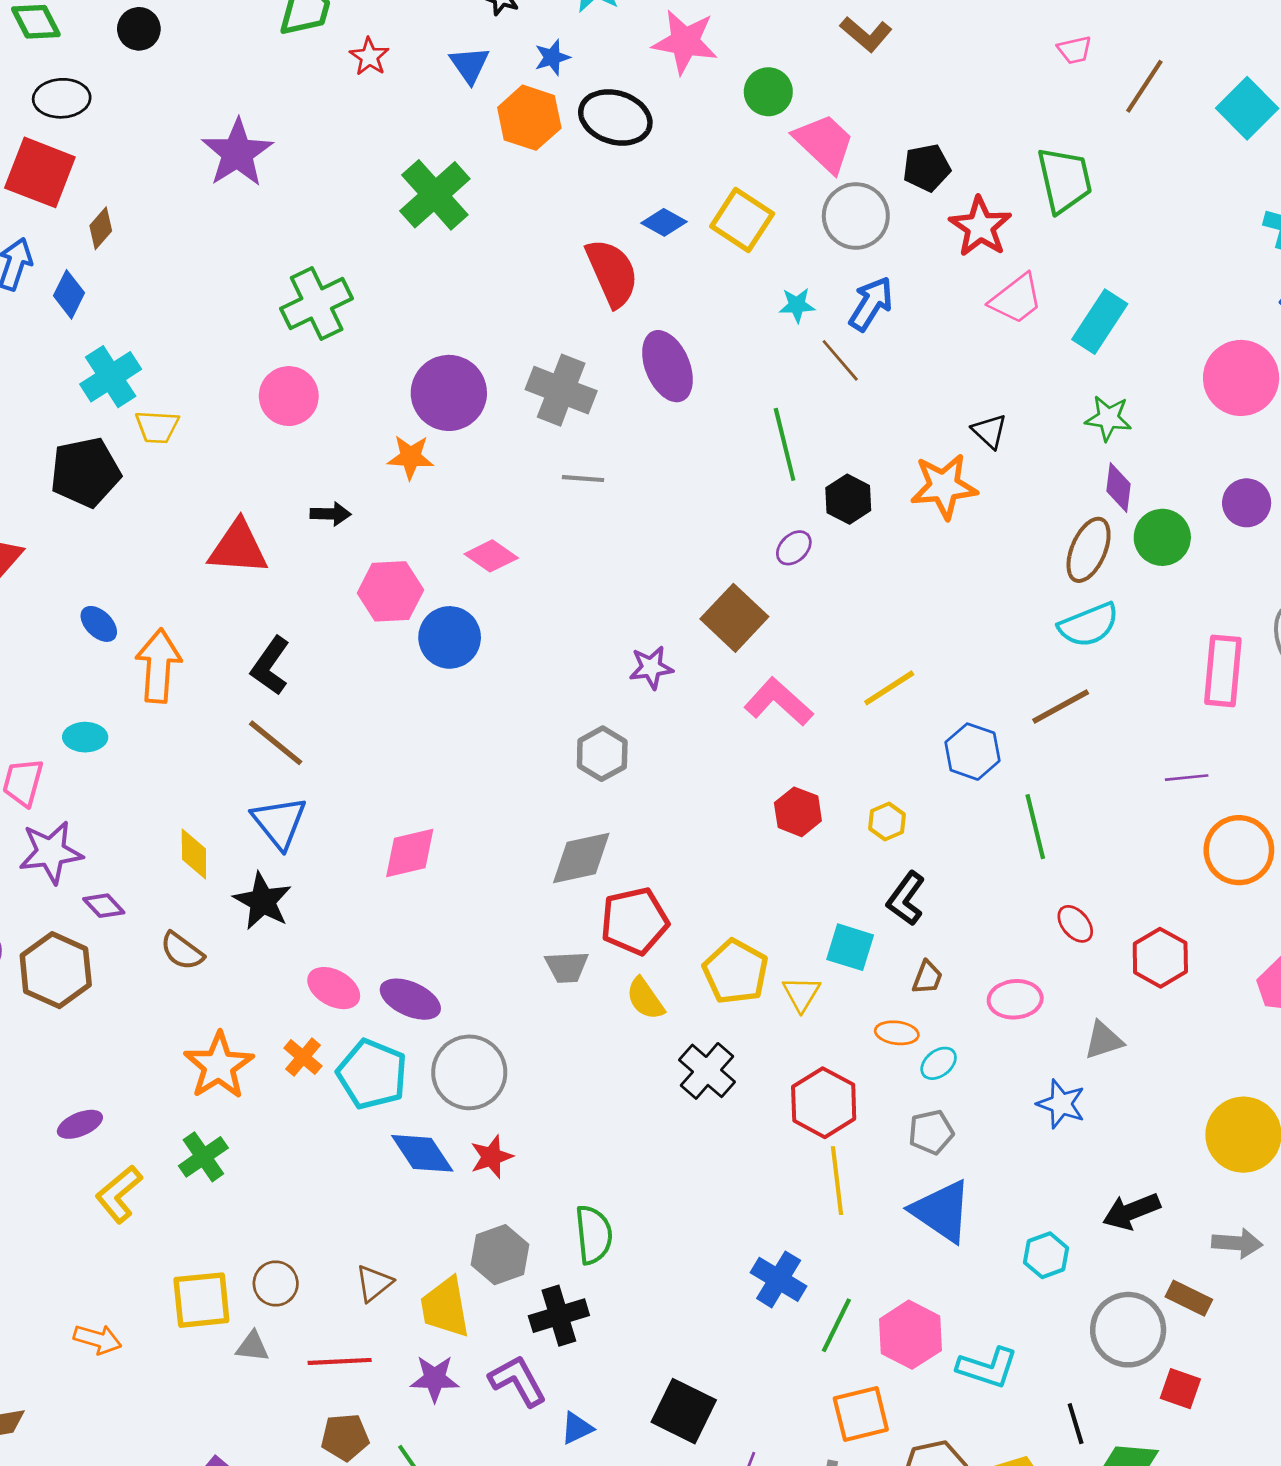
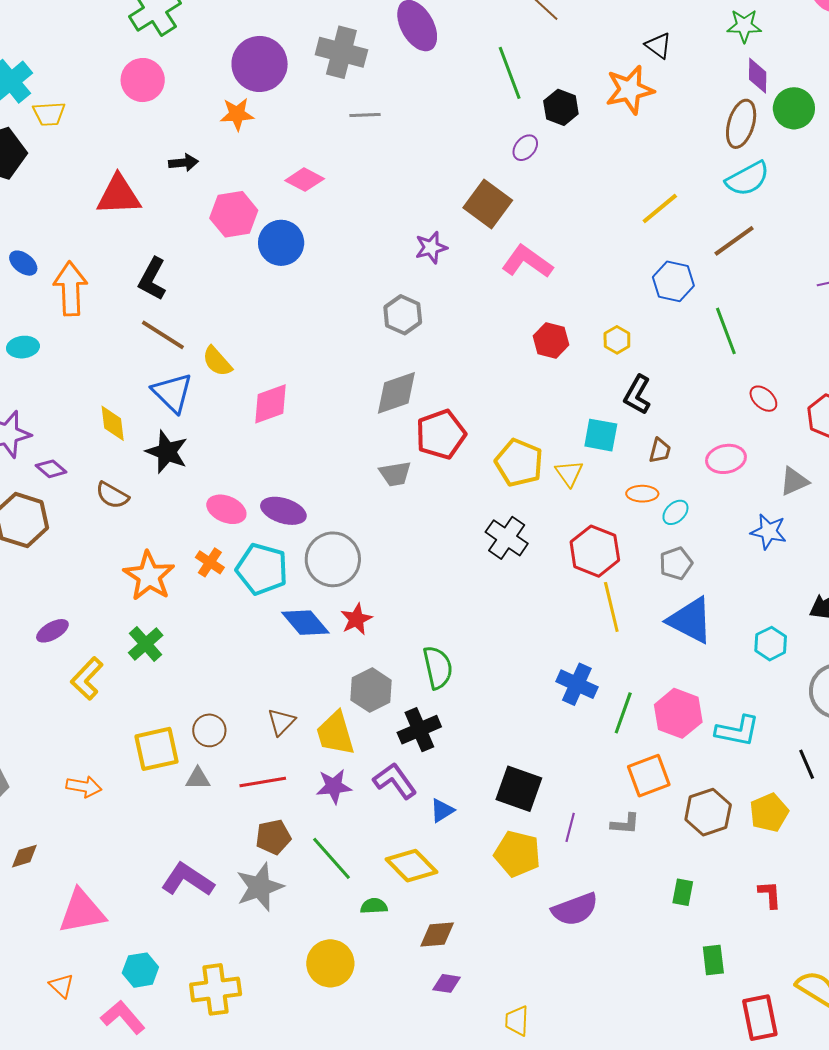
yellow line: (889, 688) -> (660, 208), moved
yellow semicircle: (645, 999) -> (217, 361), moved

